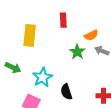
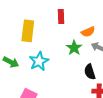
cyan star: (42, 77) -> (39, 61), moved
black semicircle: (66, 92) -> (90, 72), moved

